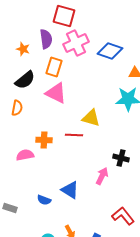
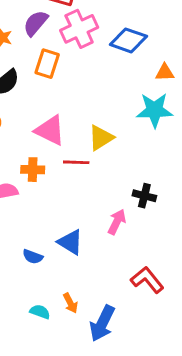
purple semicircle: (46, 39) -> (36, 23), turned -132
pink triangle: (56, 93) -> (50, 130), moved
yellow triangle: (91, 118) -> (101, 138), turned -48

